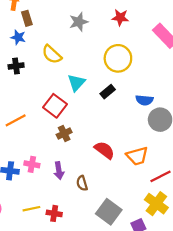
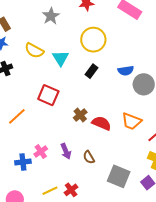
cyan triangle: (76, 83) -> (61, 58), moved
brown cross: (64, 133) -> (80, 115), moved
orange trapezoid: (137, 156) -> (131, 121), turned 50
pink cross: (32, 164) -> (41, 152), turned -32
red cross: (54, 213) -> (71, 190), turned -32

